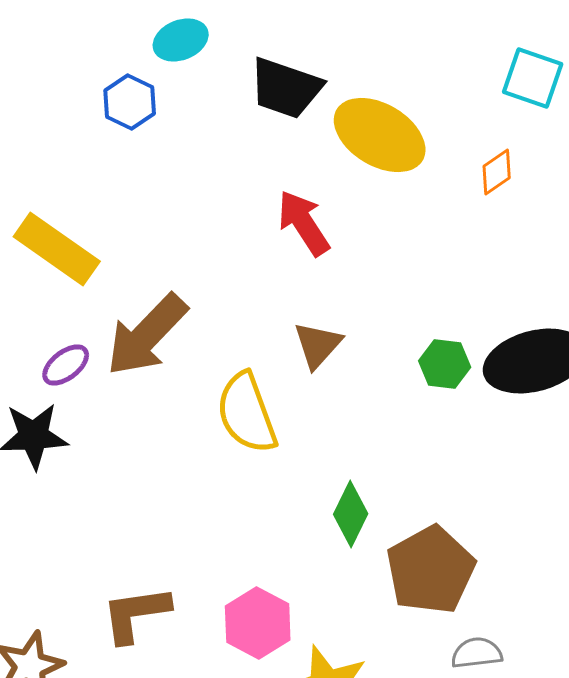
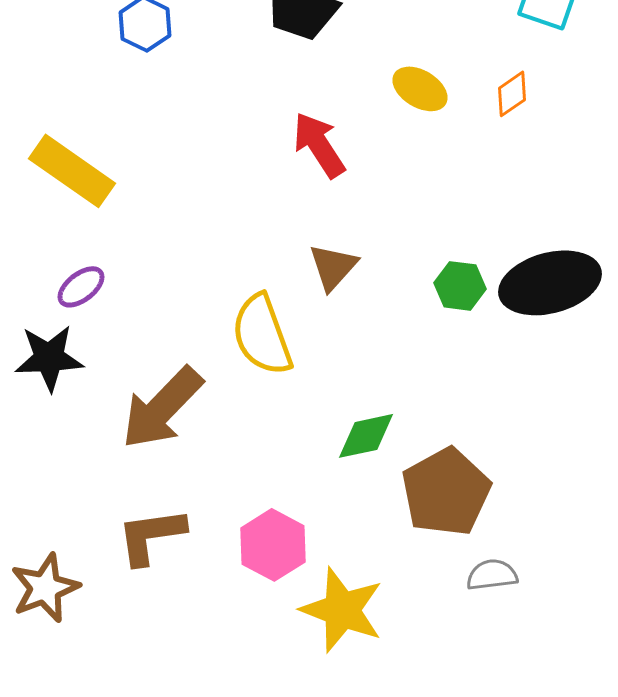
yellow ellipse: (380, 135) -> (420, 89), moved, size x0.6
brown arrow: (147, 335) -> (162, 408), moved
green diamond: (351, 514) -> (366, 436), turned 52

